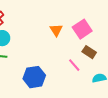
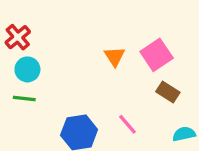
pink line: (74, 65) -> (128, 124), moved

